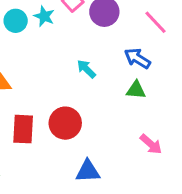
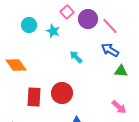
cyan star: (44, 16) -> (53, 31), moved
pink line: (155, 22) -> (110, 26), moved
green triangle: (136, 90) -> (121, 71), moved

